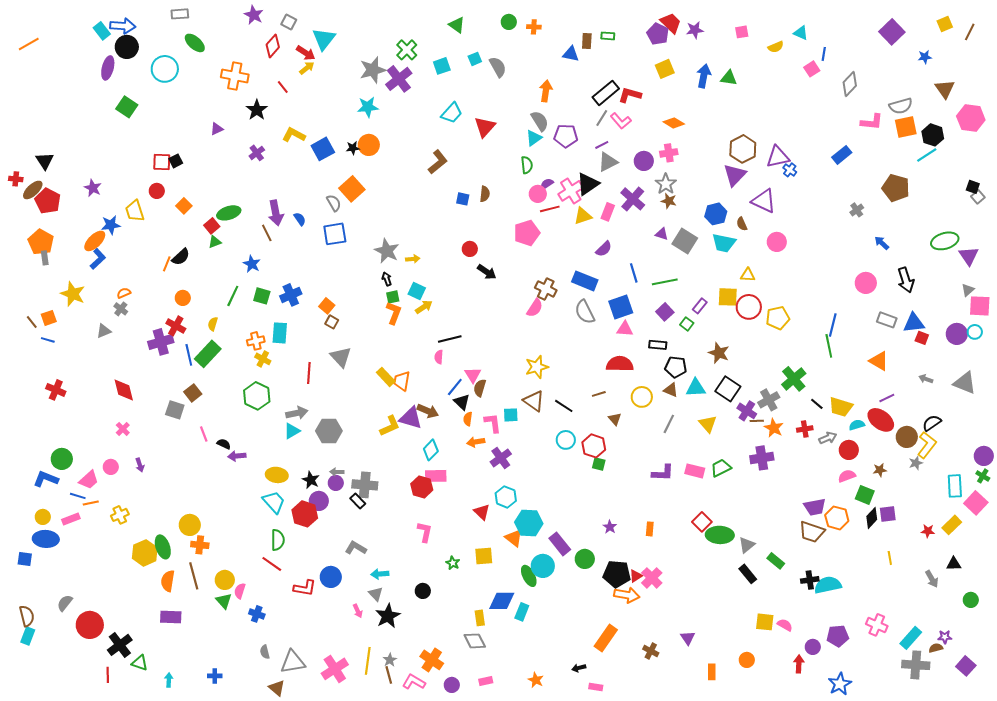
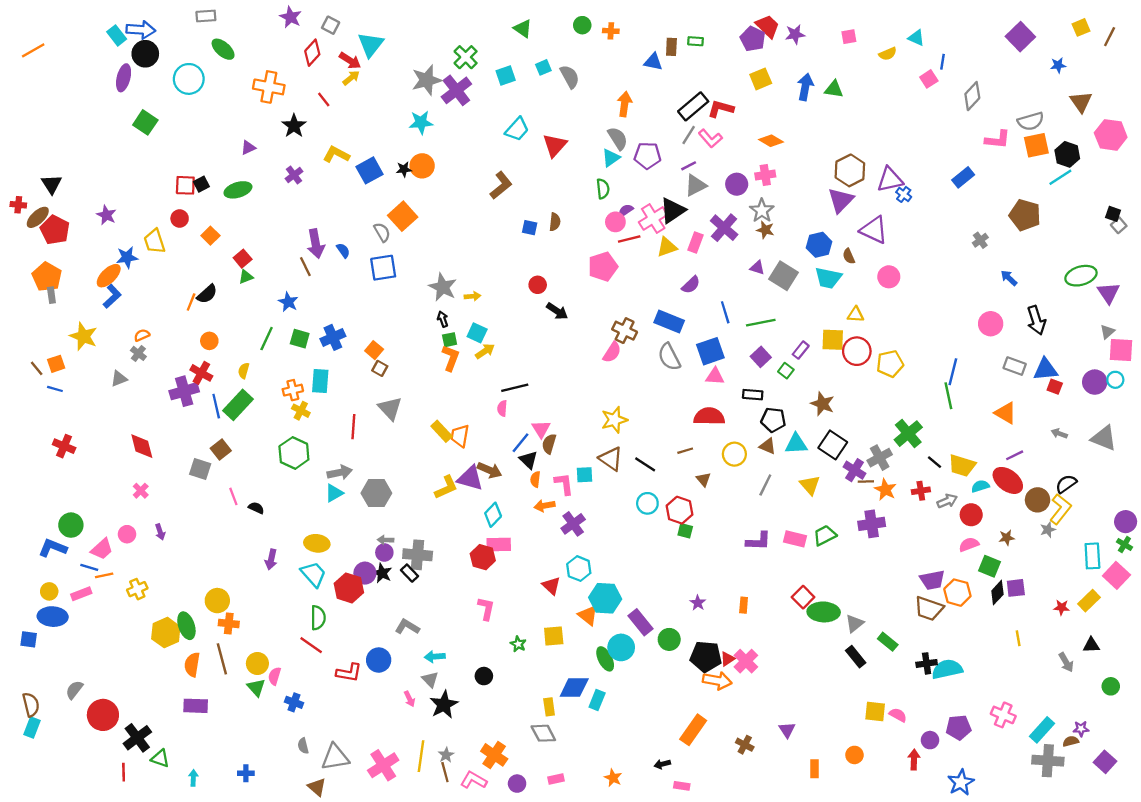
green ellipse: (229, 213) -> (238, 190), moved
purple arrow: (237, 456) -> (271, 559), moved, turned -72
black star: (311, 480) -> (382, 573), moved

